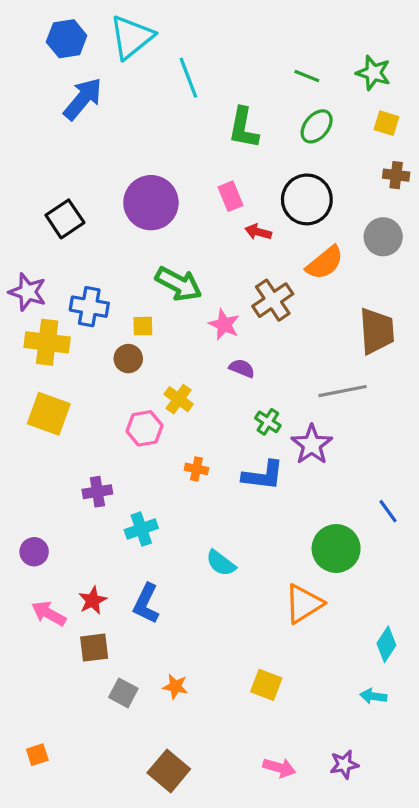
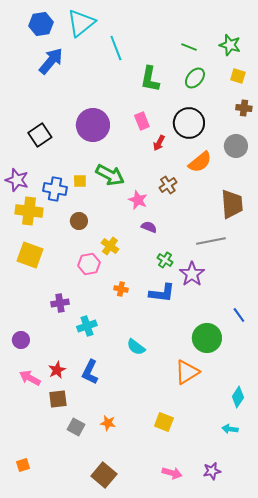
red arrow: (258, 232) -> (159, 143), turned -77
brown cross: (273, 300) -> (168, 185), size x0.7
yellow square: (143, 326) -> (80, 181), moved

